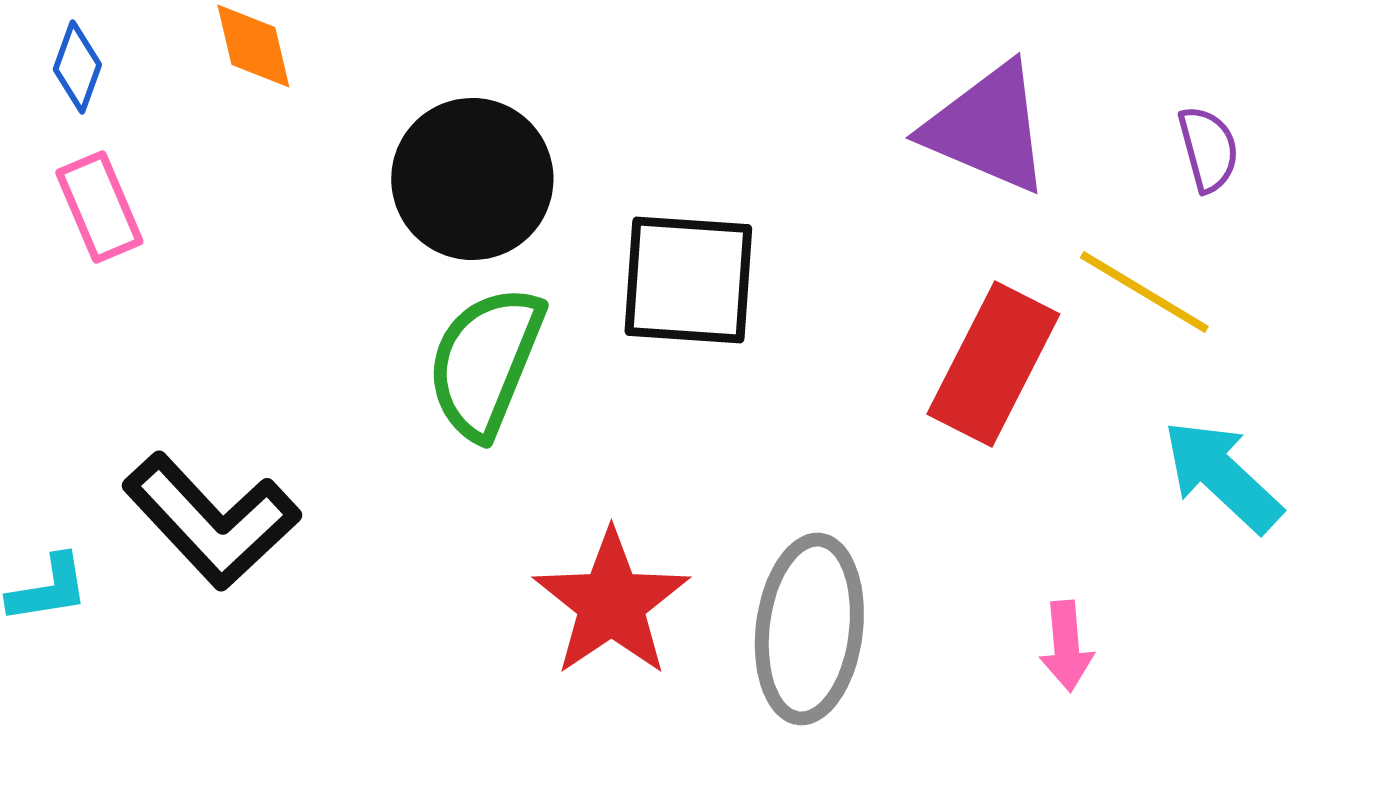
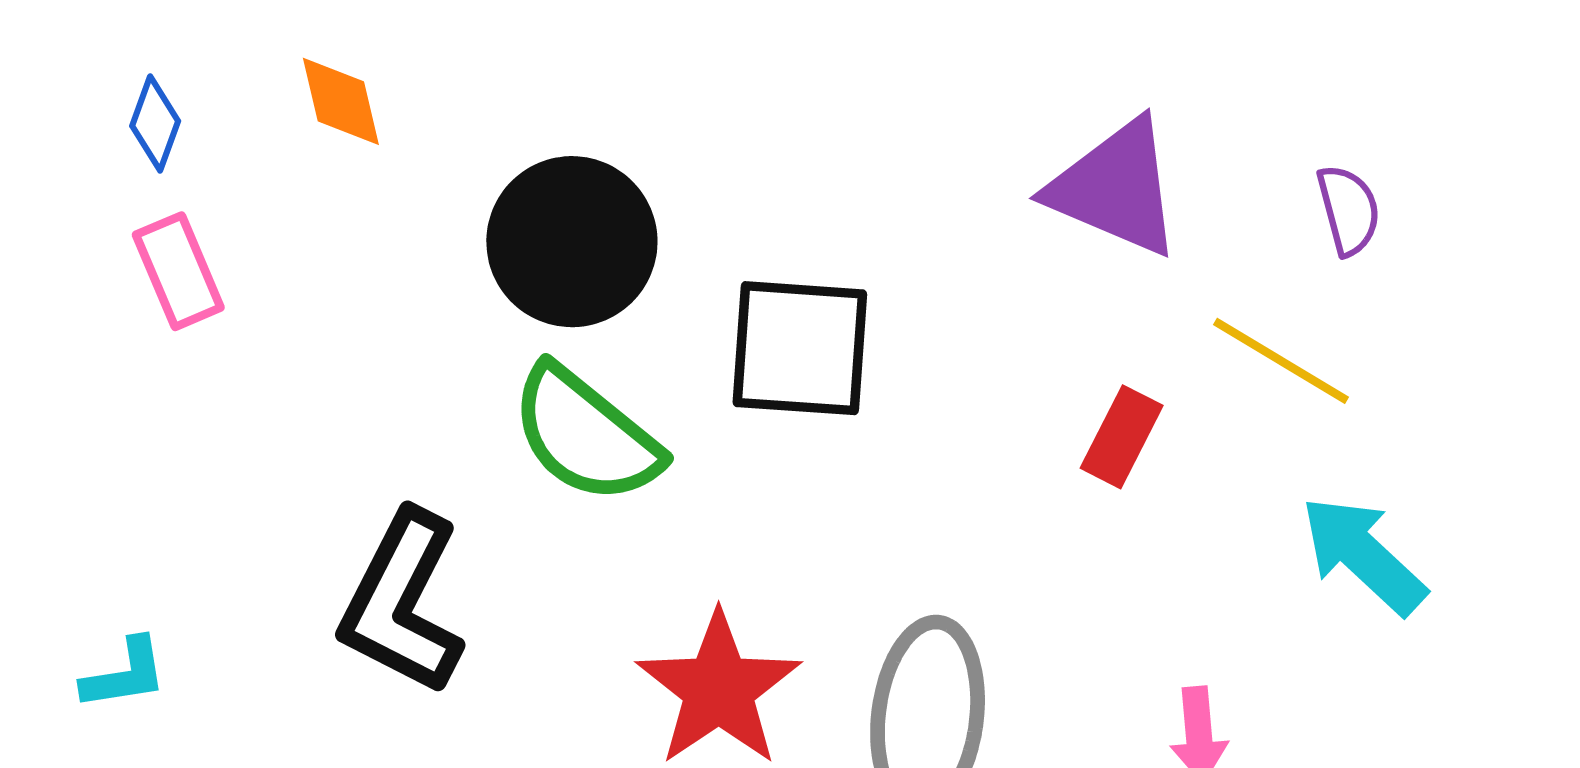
green semicircle: (485, 362) -> (586, 435), turned -73
red rectangle: (993, 364) -> (1122, 437), size x0.6
black L-shape: (211, 521) -> (402, 603), moved, turned 70

